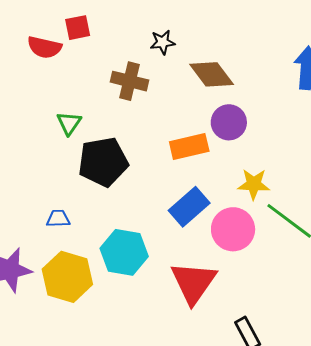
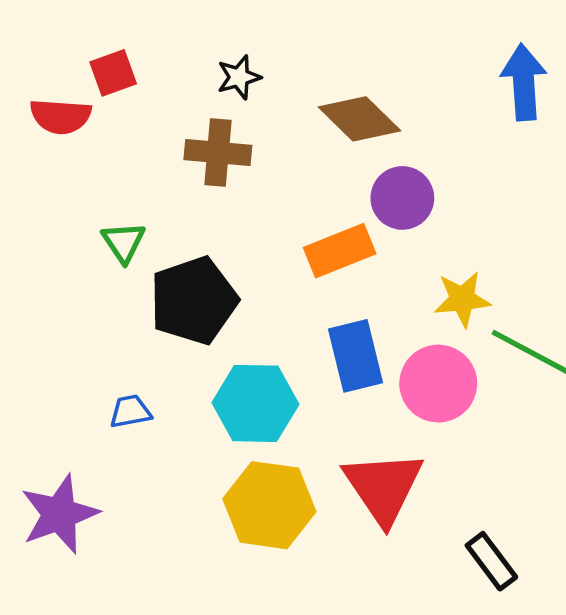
black star: (163, 42) -> (239, 77), moved
blue rectangle: (189, 207) -> (356, 356), turned -54
cyan hexagon: (124, 252) -> (255, 403), moved
yellow hexagon: (67, 277) -> (269, 505), moved

